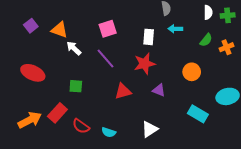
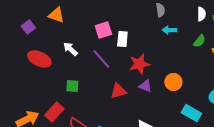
orange triangle: (59, 30) -> (56, 15), moved
white rectangle: (149, 37) -> (122, 39), moved
orange circle: (192, 72) -> (173, 82), moved
red ellipse: (33, 73) -> (39, 59), moved
purple triangle: (159, 90) -> (145, 86), moved

